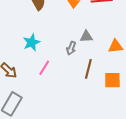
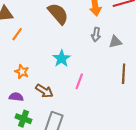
gray arrow: (71, 48) -> (96, 35), moved

